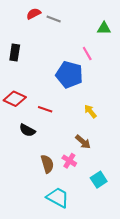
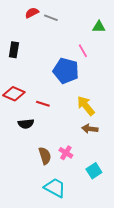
yellow arrow: (90, 111) -> (86, 106), size x1.5
black semicircle: (27, 130) -> (26, 124), turned -35
brown arrow: (83, 142) -> (90, 129), moved, turned 147

